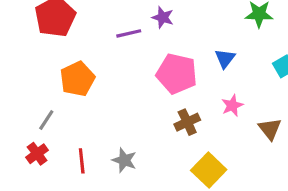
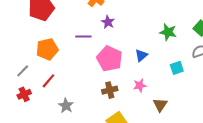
purple line: (129, 33) -> (83, 37), moved
red cross: (37, 154) -> (24, 94), moved
red line: (82, 161) -> (48, 81), moved, turned 35

